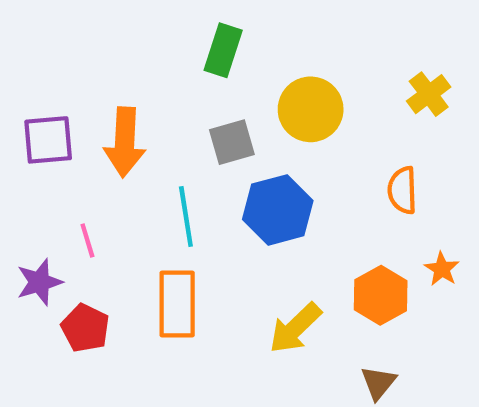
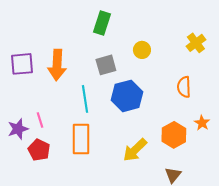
yellow circle: (311, 109) -> (142, 50), size x0.6
pink line: (87, 241) -> (40, 120), moved

